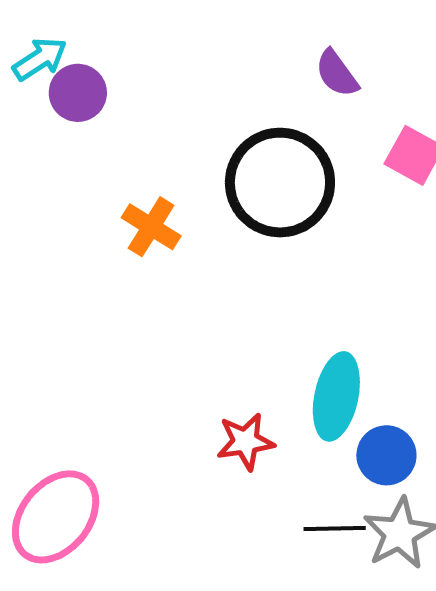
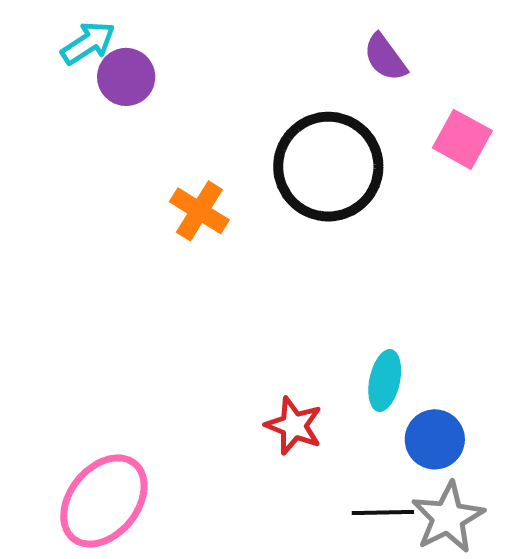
cyan ellipse: (336, 396) -> (385, 380), size x0.7
red star: (245, 442) -> (294, 426), turned 30

